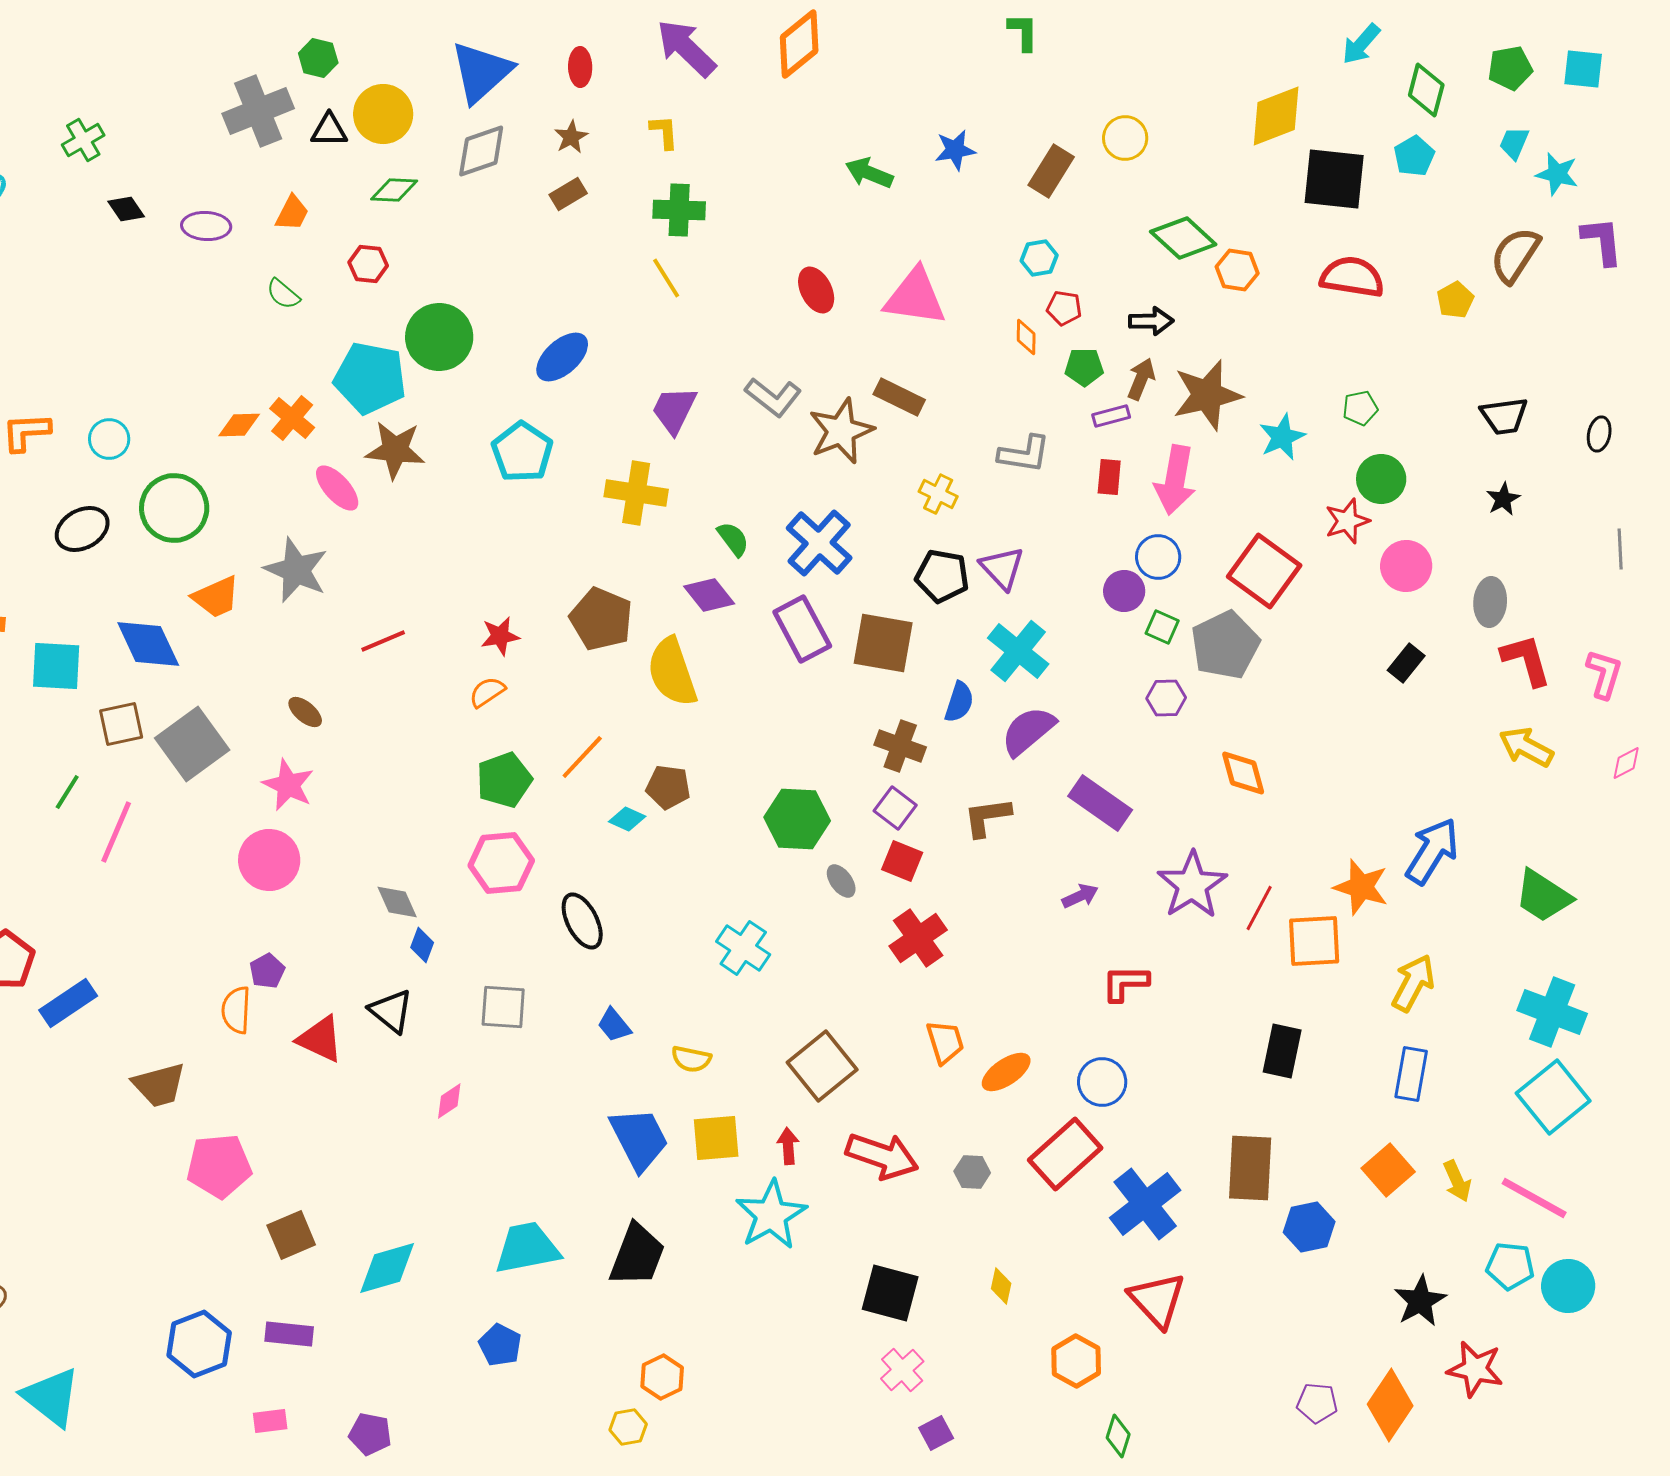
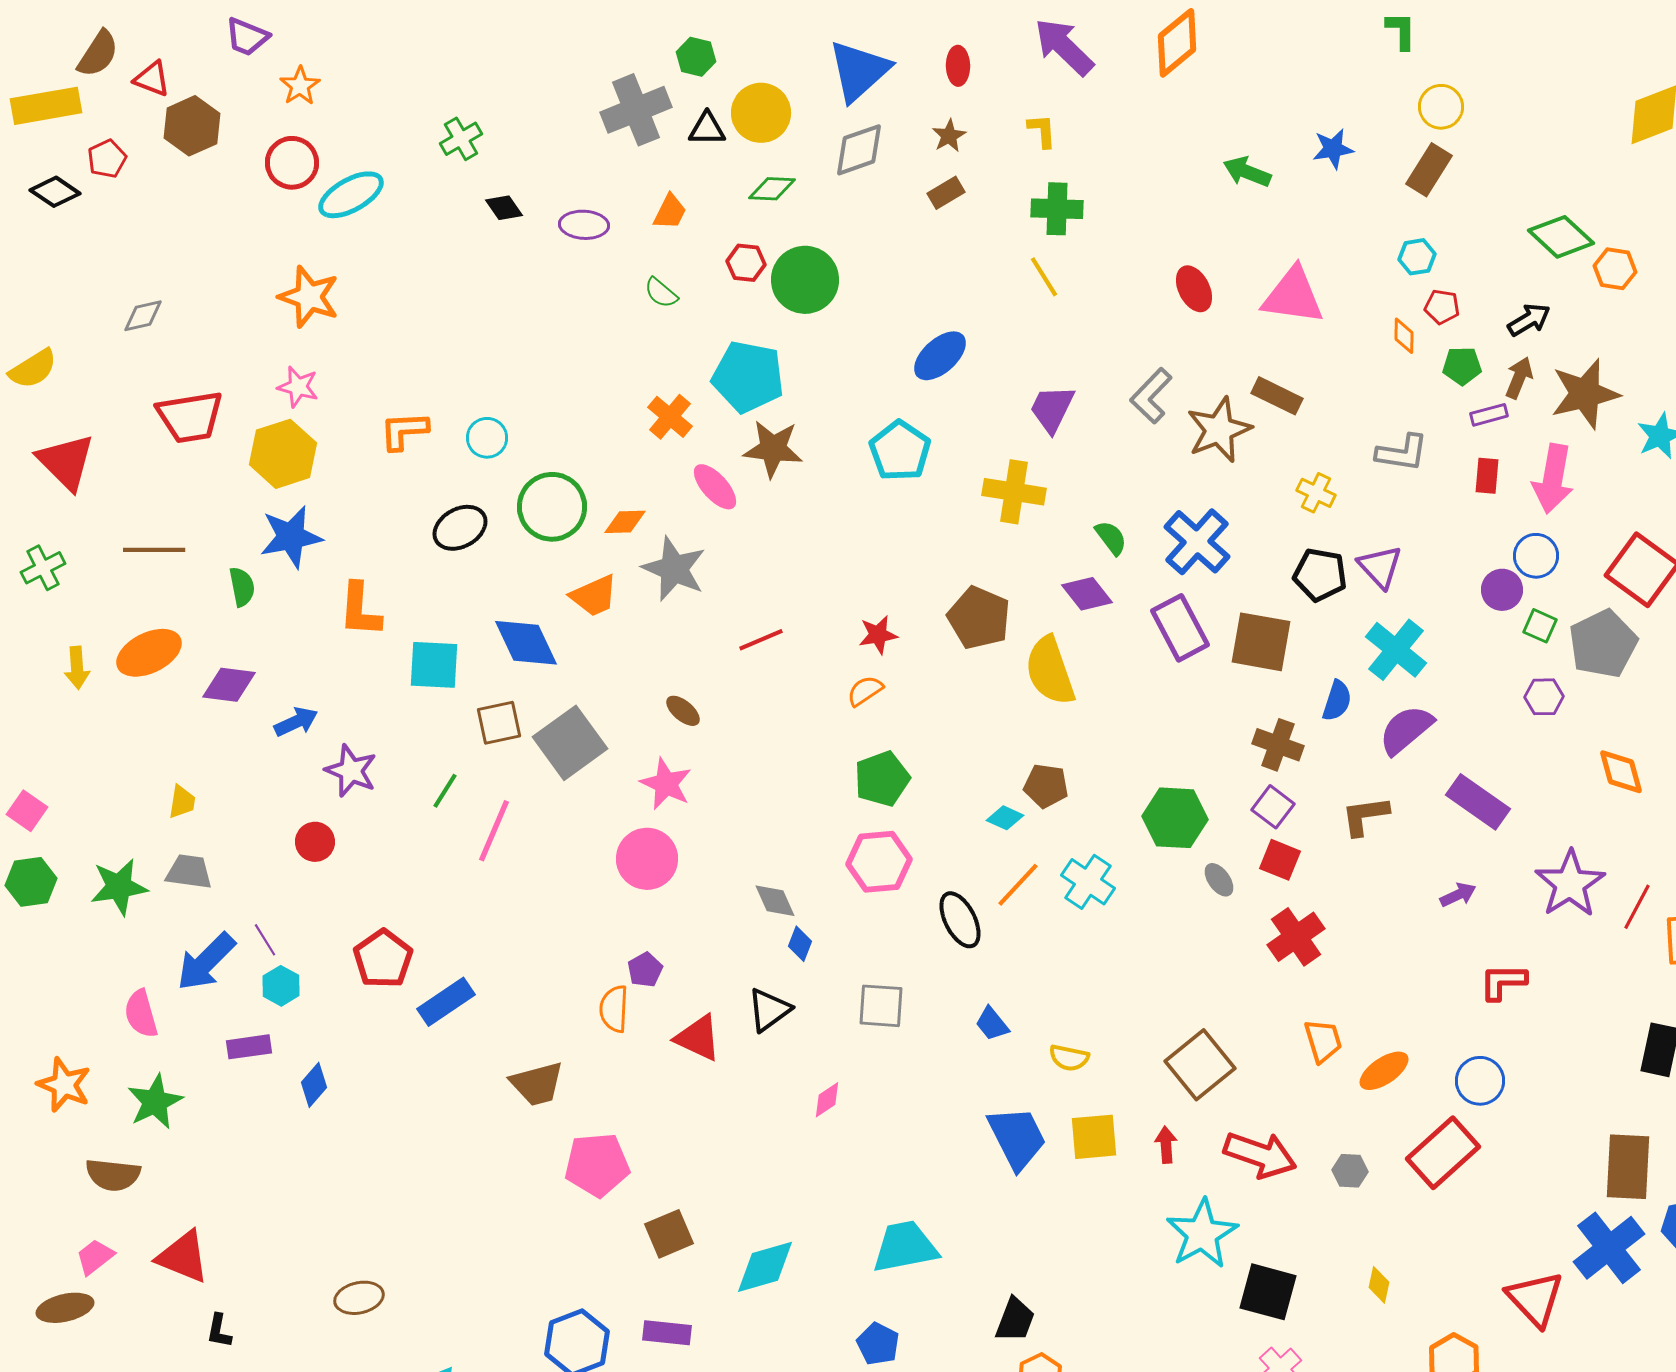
yellow circle: (1125, 138) -> (1441, 107), moved
black arrow: (1151, 321) -> (1529, 320), turned -30
green circle: (439, 337) -> (805, 280), moved
gray L-shape: (773, 397) -> (1151, 396), turned 96
orange diamond: (239, 425) -> (625, 522), moved
orange line: (582, 757) -> (1018, 885), moved
cyan cross: (743, 948) -> (1088, 882), moved
black triangle: (391, 1011) -> (769, 1010), turned 45
blue cross: (1145, 1204) -> (1609, 1248), moved
cyan star: (771, 1215) -> (1202, 1234), moved
black trapezoid: (637, 1255) -> (1015, 1320), moved, size x0.7

